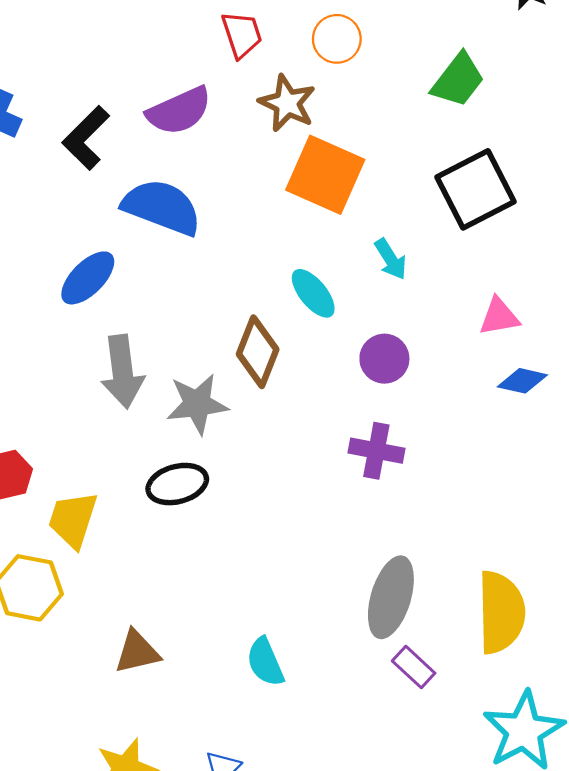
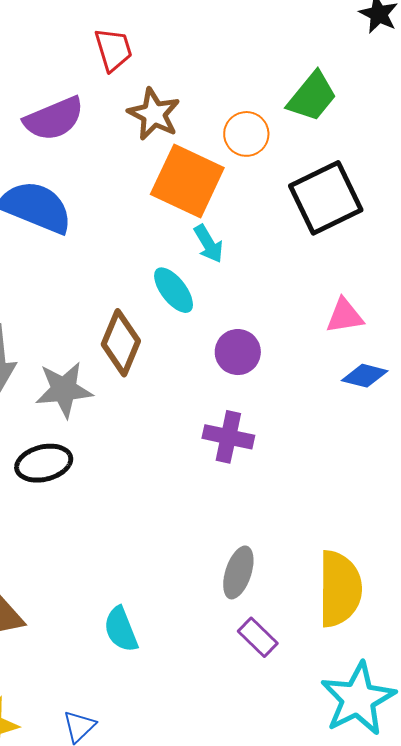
orange circle: (337, 39) -> (246, 134), moved
cyan arrow: (391, 259) -> (209, 244), moved
gray ellipse: (391, 597) -> (238, 572), size x0.7

